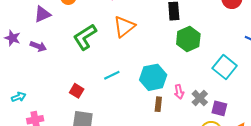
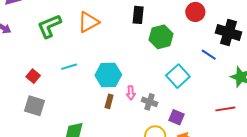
green hexagon: (188, 39) -> (161, 37), moved
gray cross: (200, 98) -> (150, 102), turned -35
purple square: (219, 108) -> (176, 117), moved

